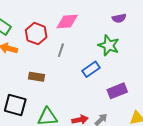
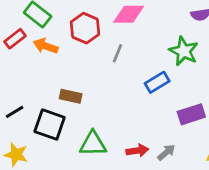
brown rectangle: (36, 77) -> (71, 96), moved

